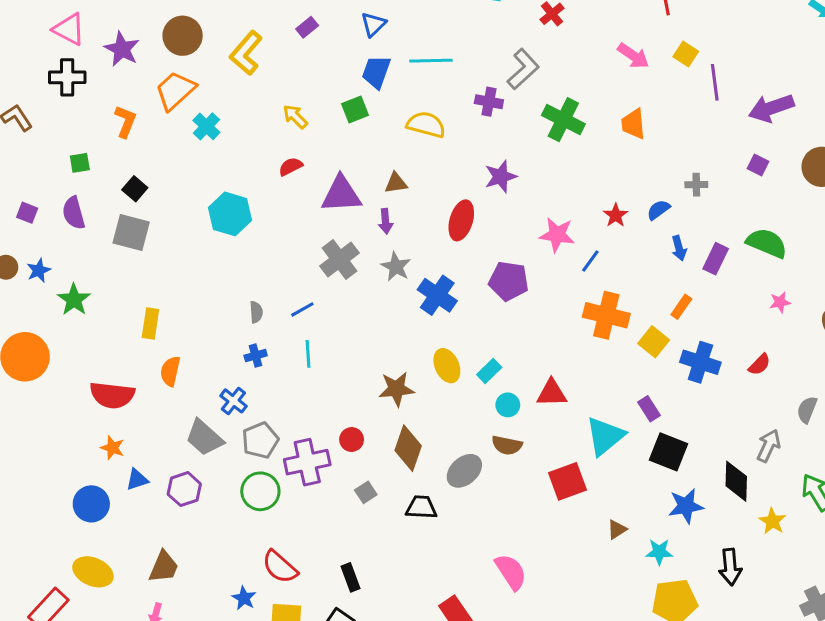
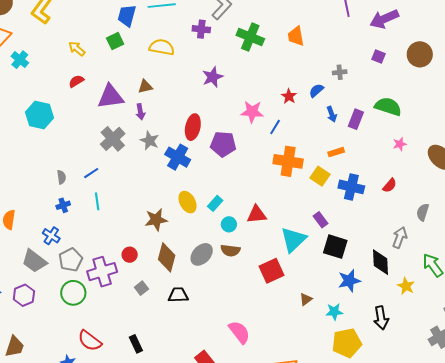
red ellipse: (461, 220) -> (193, 127), moved
orange rectangle: (681, 307) -> (336, 152), turned 42
gray ellipse: (464, 471) -> (202, 254), moved

